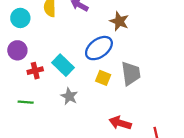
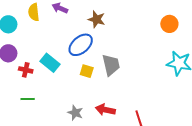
red cross: (35, 71) -> (26, 70), turned 32
gray star: (69, 96) -> (75, 113), moved
green line: (26, 102) -> (28, 99), moved

